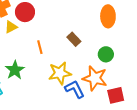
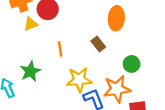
orange ellipse: (108, 16) -> (116, 18), moved
orange star: (95, 78) -> (117, 89), turned -30

